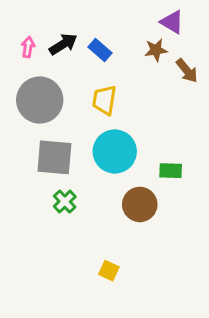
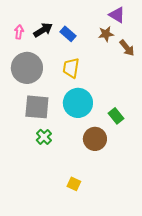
green rectangle: (171, 171) -> (116, 116), turned 49

